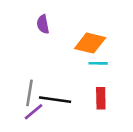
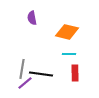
cyan line: (98, 63) -> (69, 54), moved

